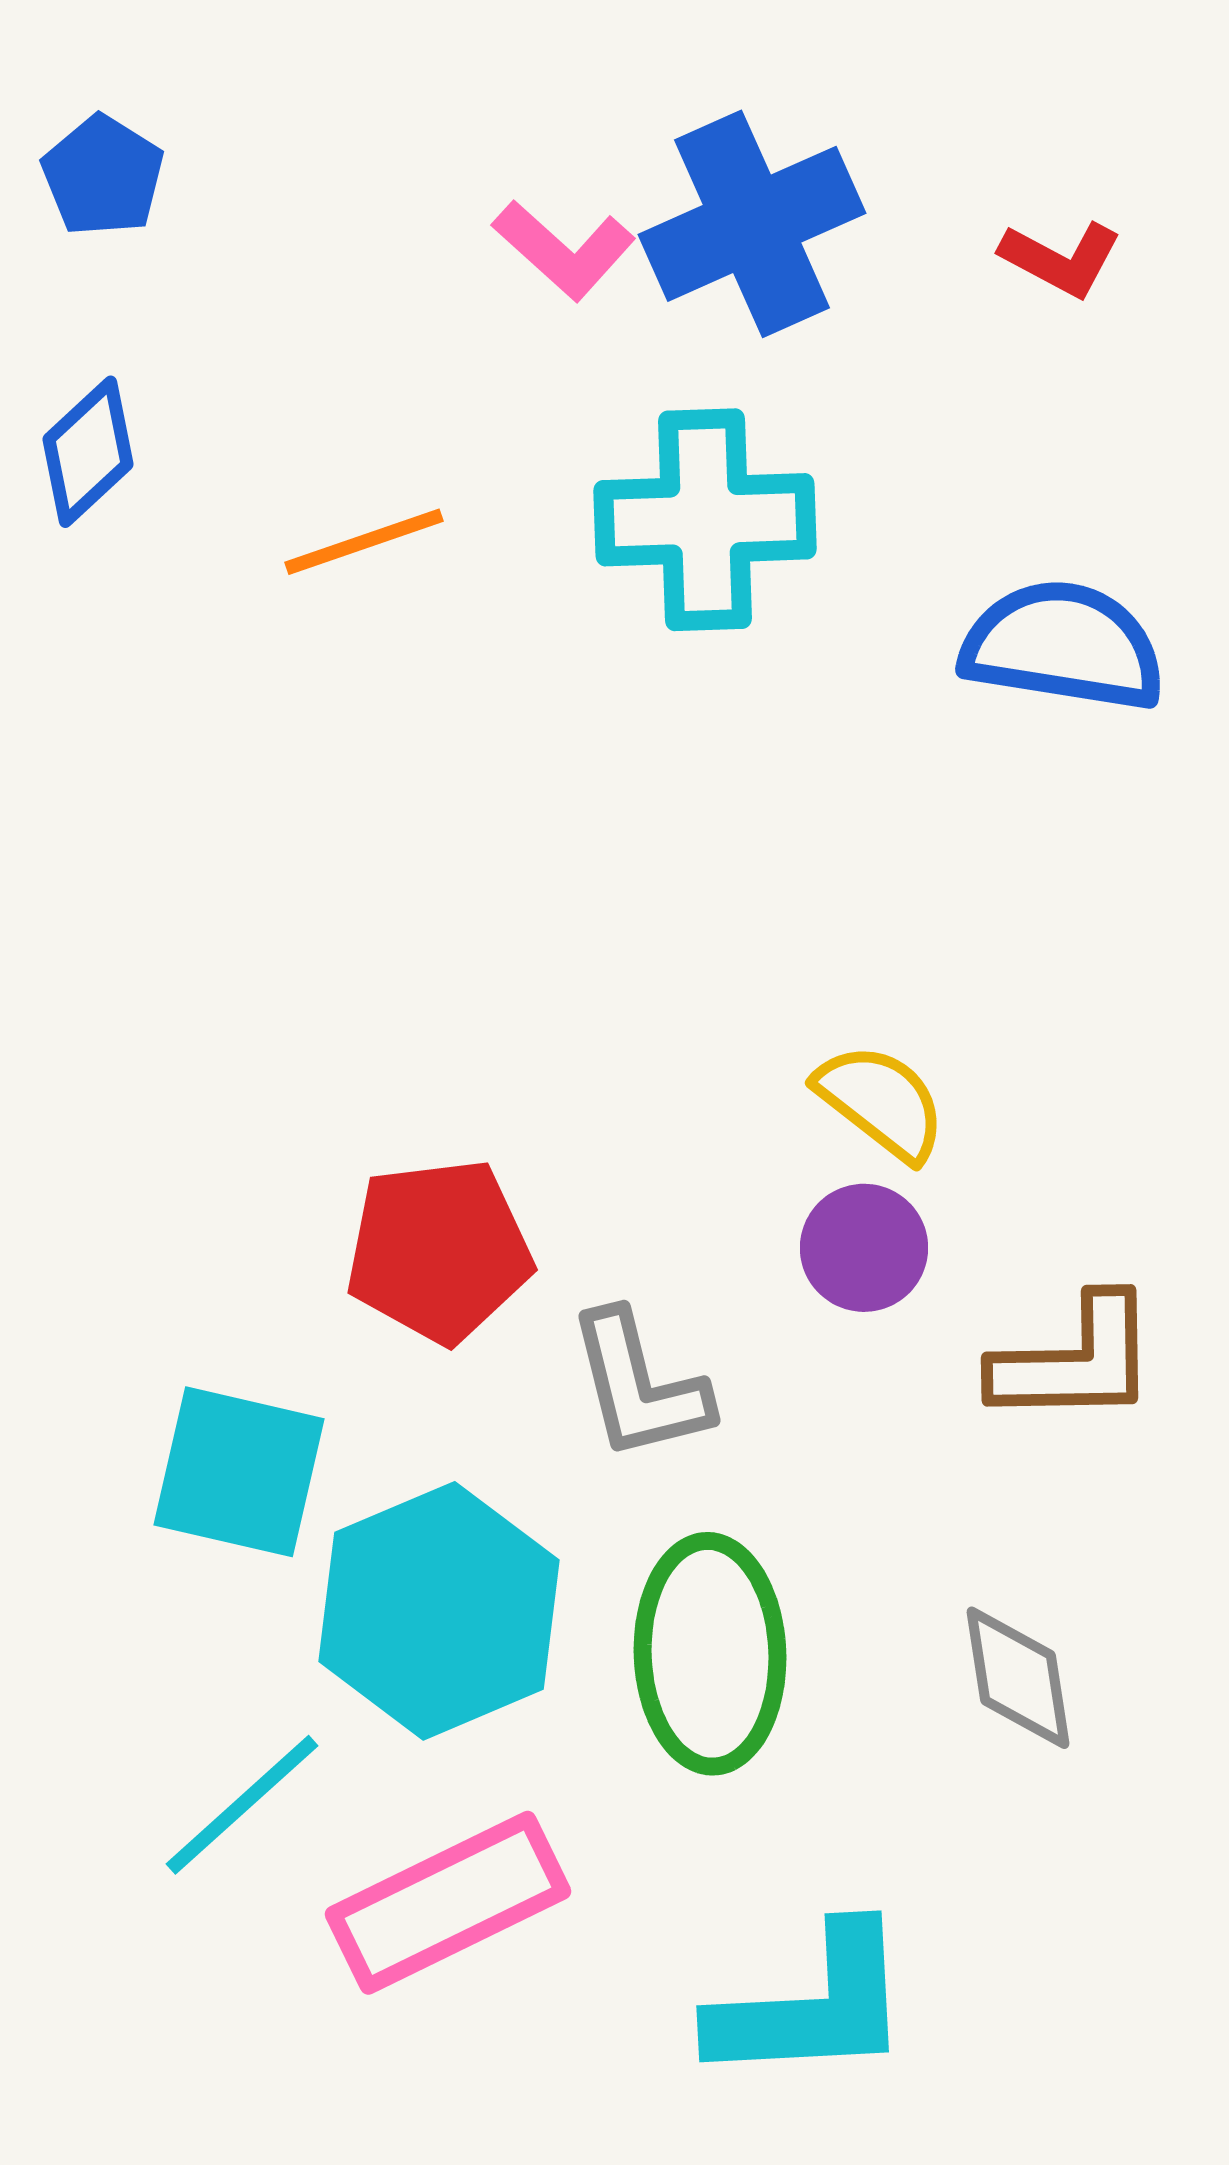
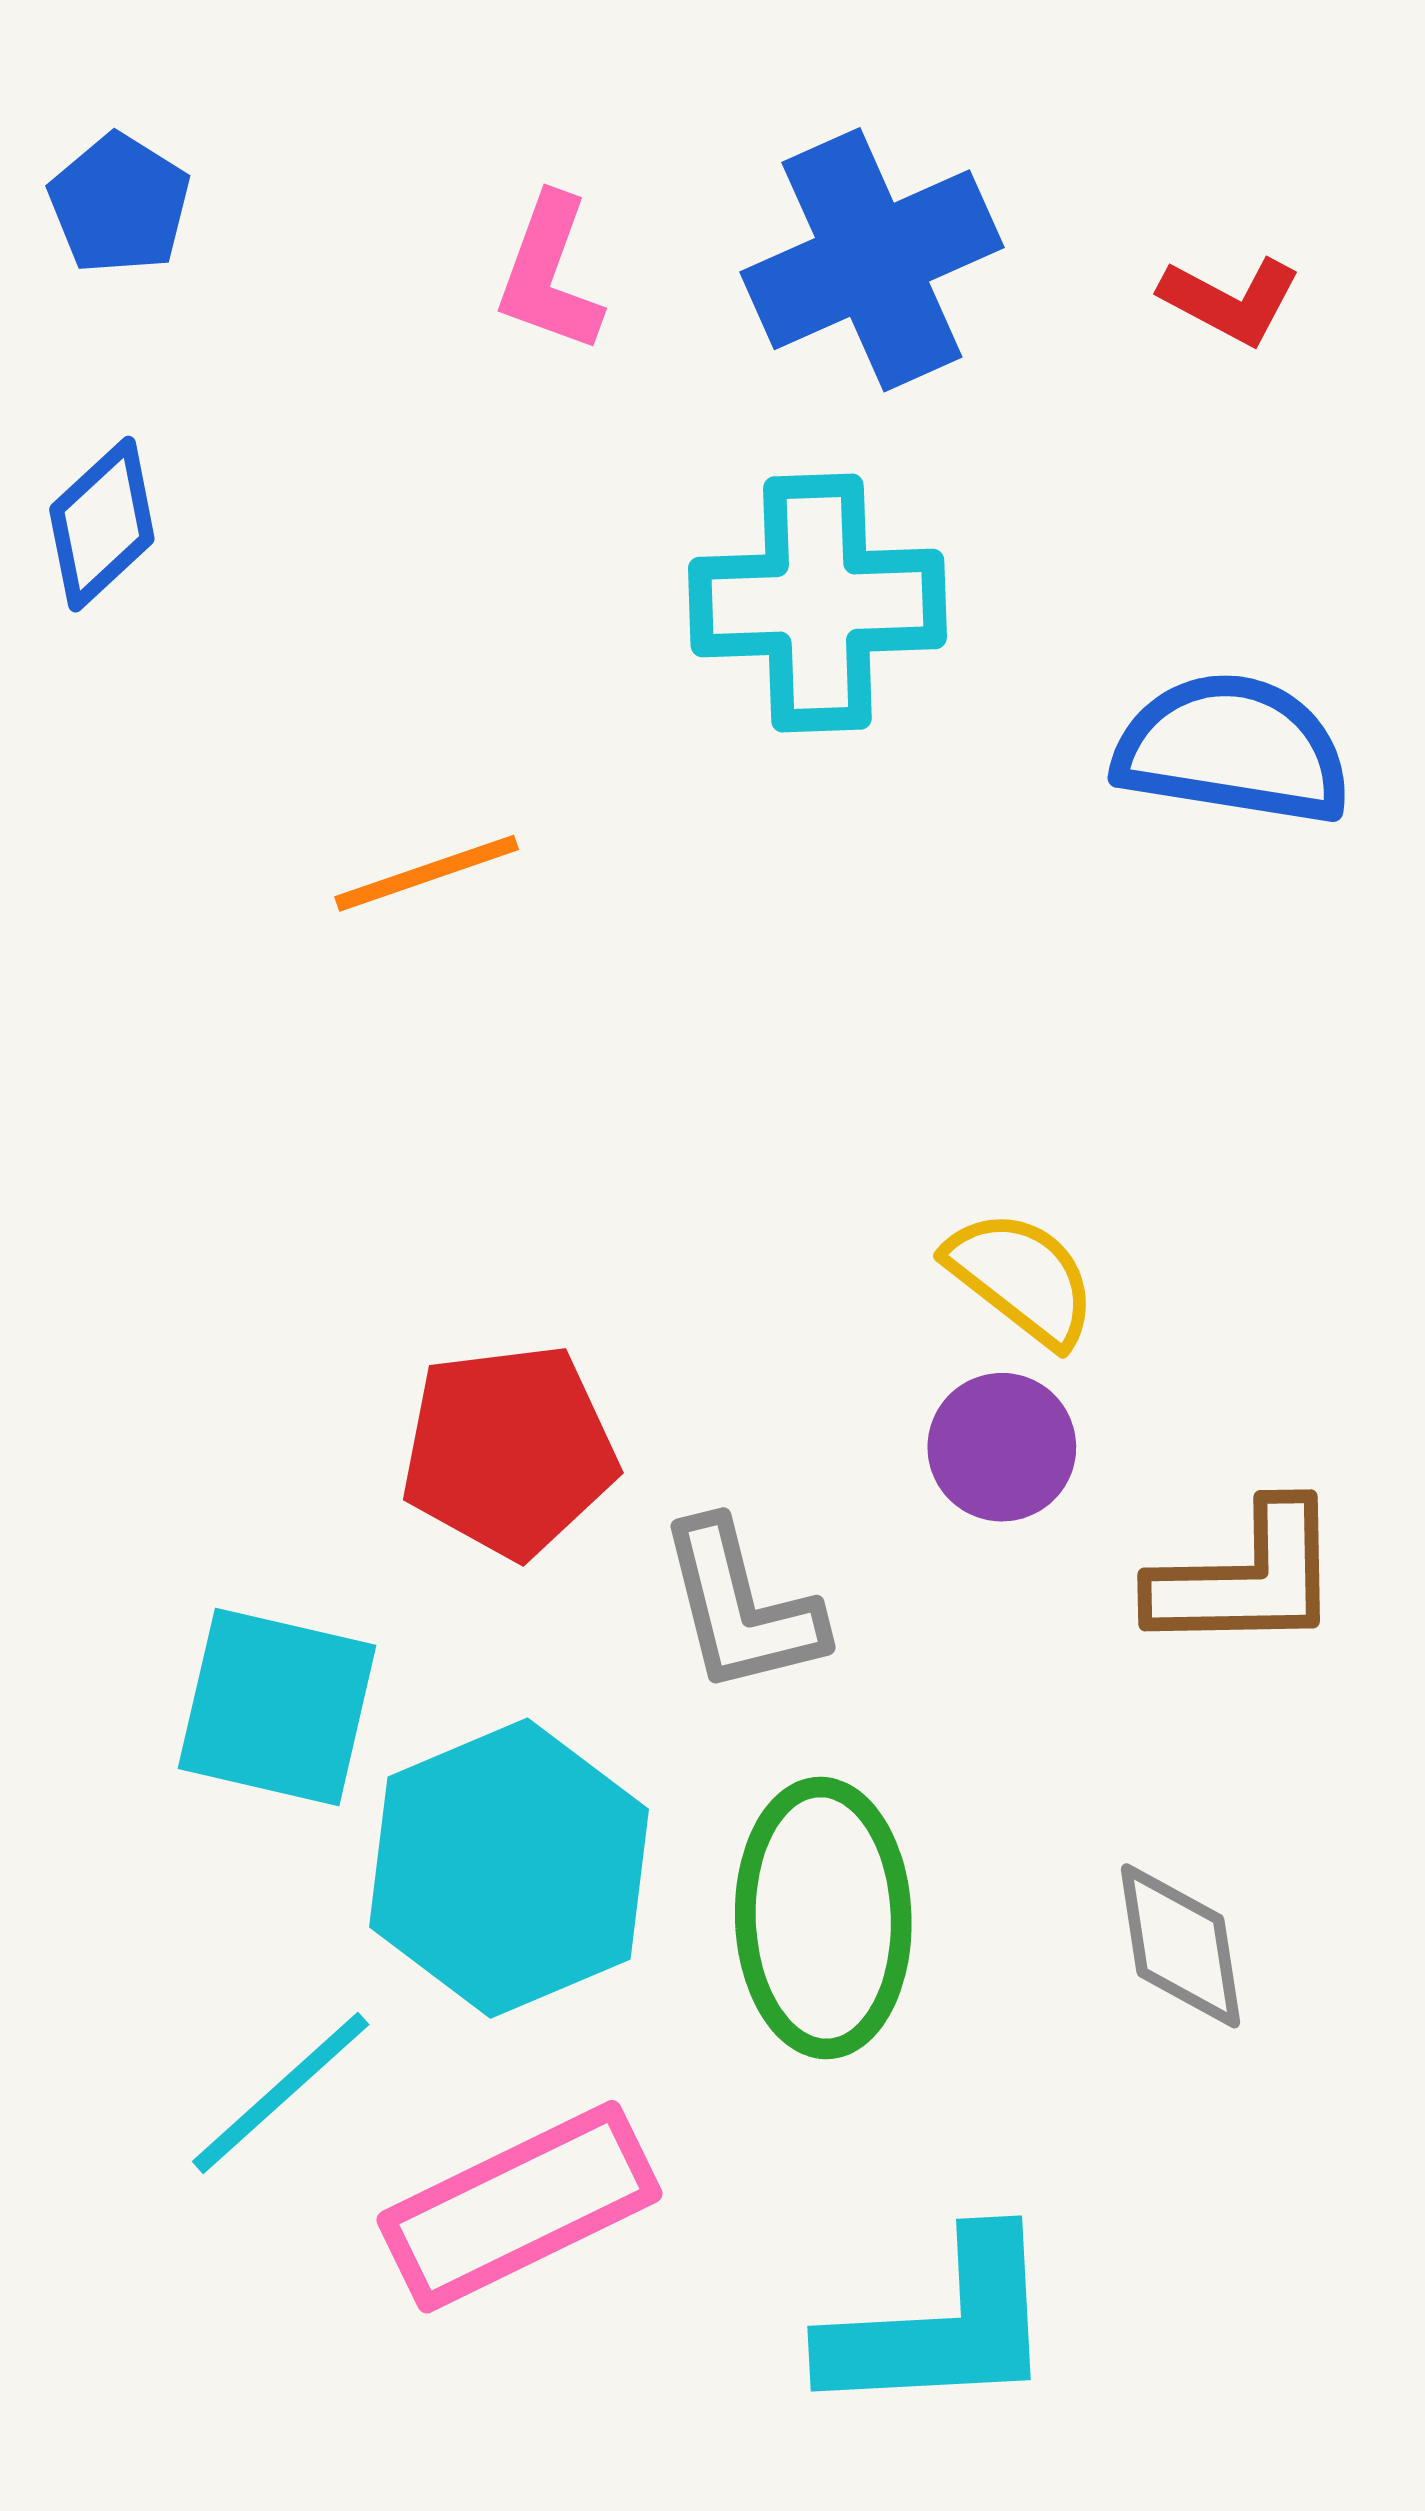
pink L-shape: (564, 250) -> (550, 274), moved, turned 68
orange line: (364, 542) -> (427, 873), moved

